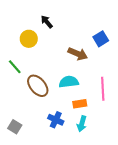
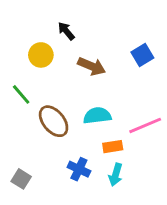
brown arrow: (78, 54) -> (92, 66), moved
pink line: (103, 89) -> (145, 125), turned 70

